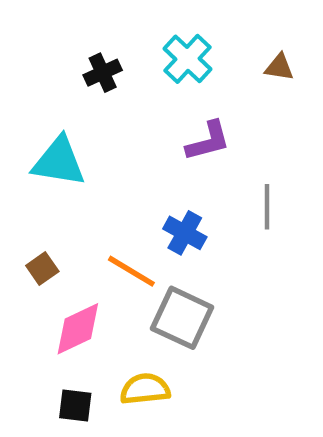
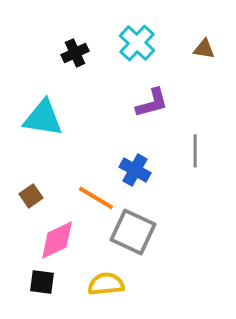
black square: (75, 405) -> (42, 282), moved

